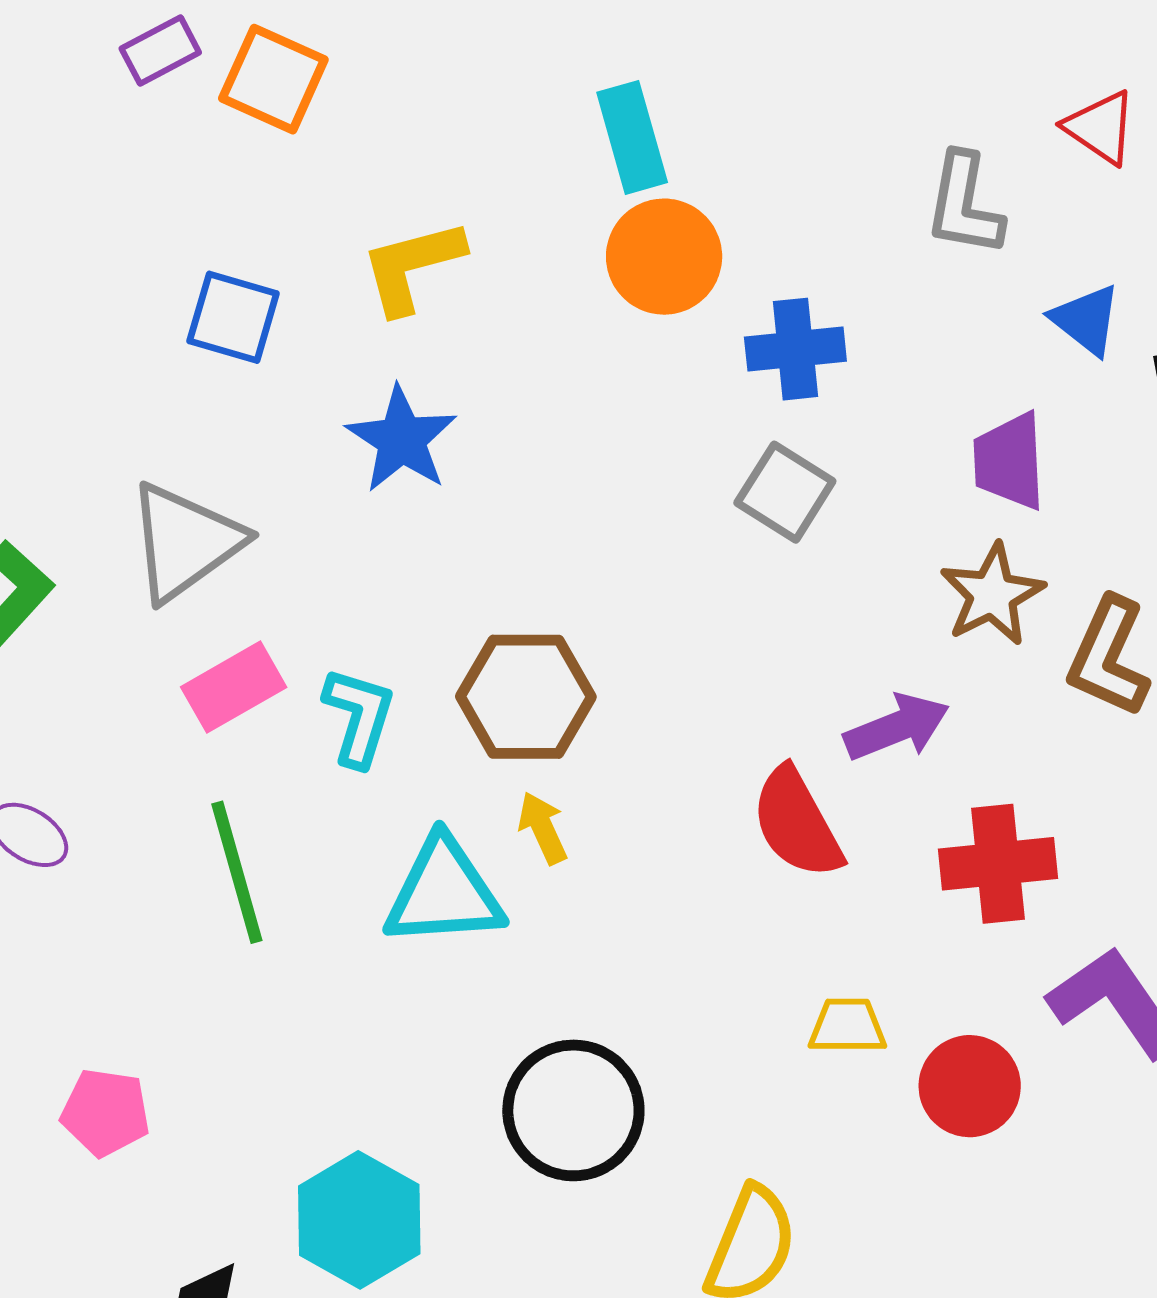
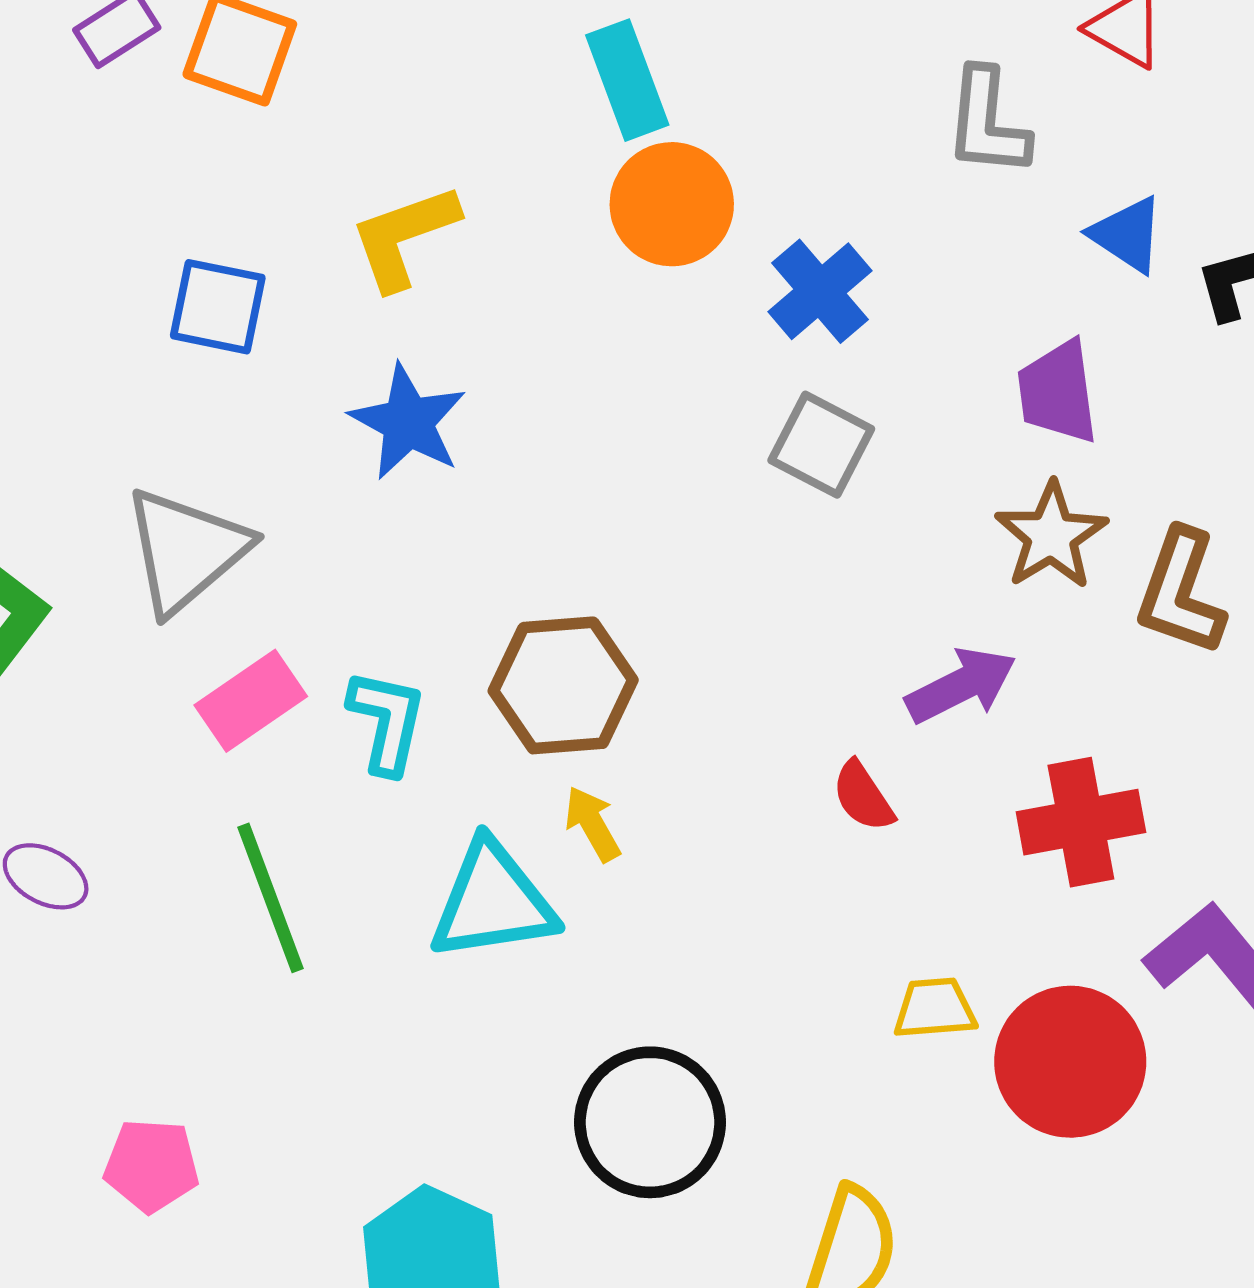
blue cross: (795, 349) -> (820, 291), turned -30
red semicircle: (797, 823) -> (863, 796), size x0.6
red circle: (970, 1086) -> (1070, 1062), size x1.4

